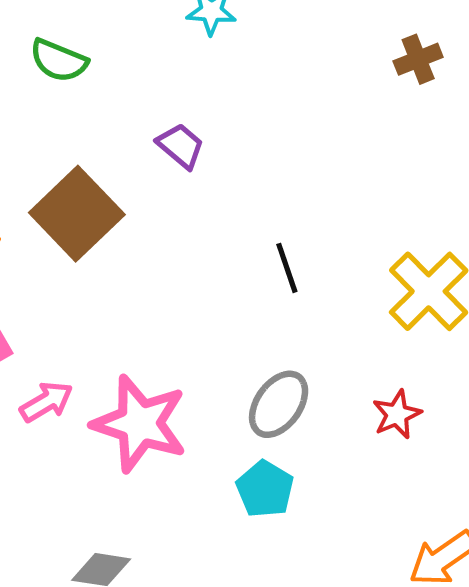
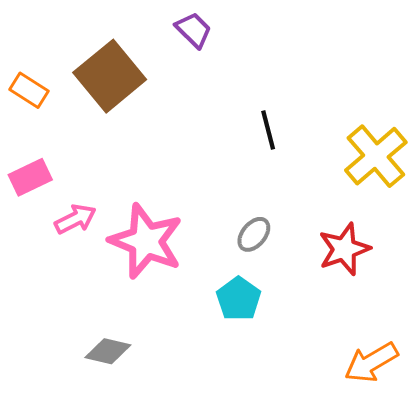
gray ellipse: (279, 404) -> (254, 234), size x0.7
red star: (397, 414) -> (344, 249), size x1.4

